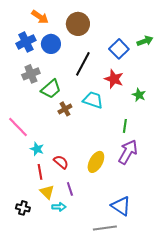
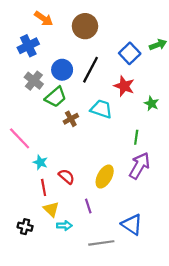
blue circle: (51, 44) -> (62, 70), moved
gray cross: (31, 74) -> (34, 81), turned -30
purple line: (70, 189) -> (88, 206), moved
gray line: (105, 228) -> (101, 243), moved

